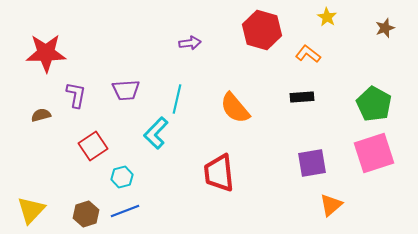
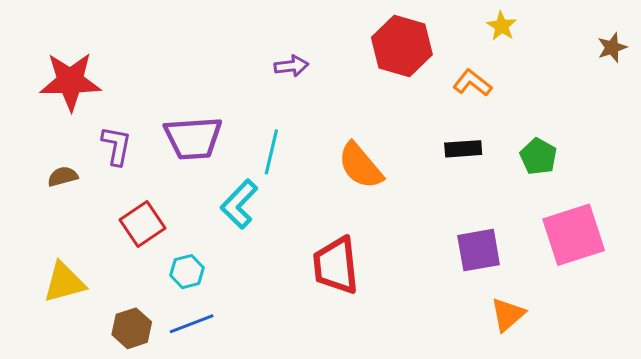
brown star: (385, 28) -> (612, 48), moved
purple trapezoid: (126, 90) -> (193, 138), size x1.4
green pentagon: (374, 104) -> (538, 156), moved, size x0.7
yellow triangle: (31, 210) -> (64, 282), moved, turned 32

